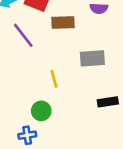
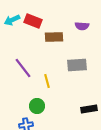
purple line: (23, 35) -> (23, 68), moved
black rectangle: (108, 102) -> (89, 109), moved

